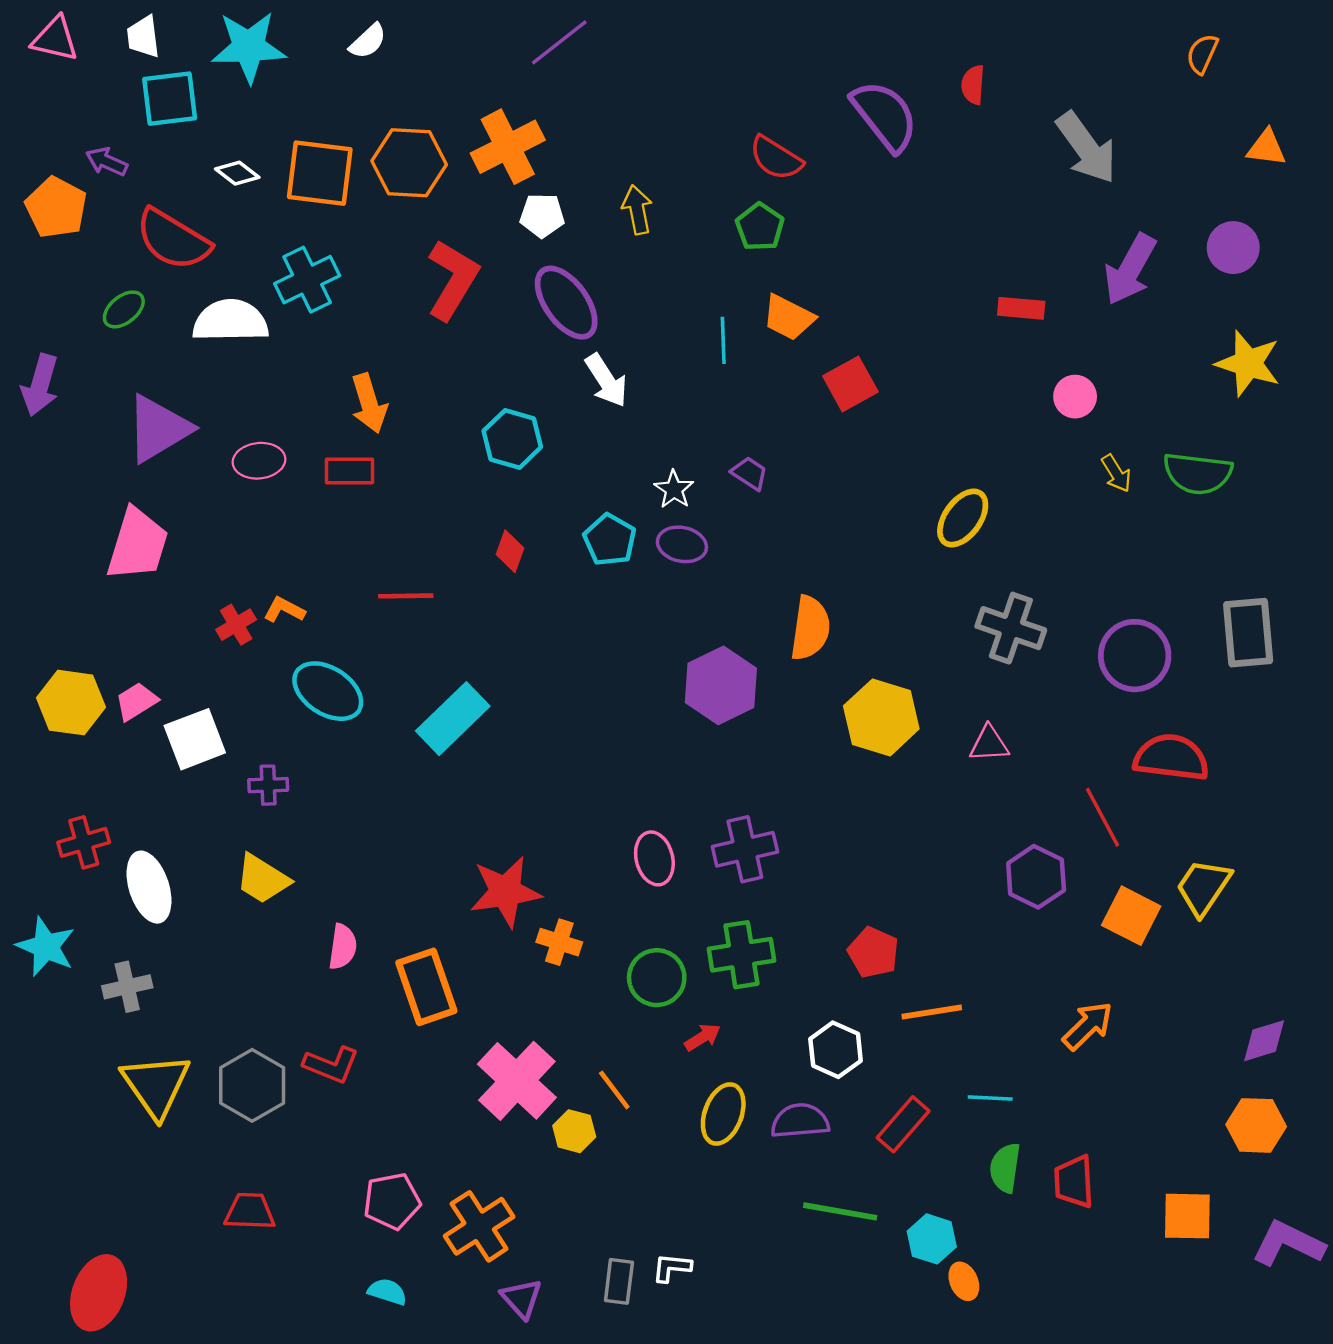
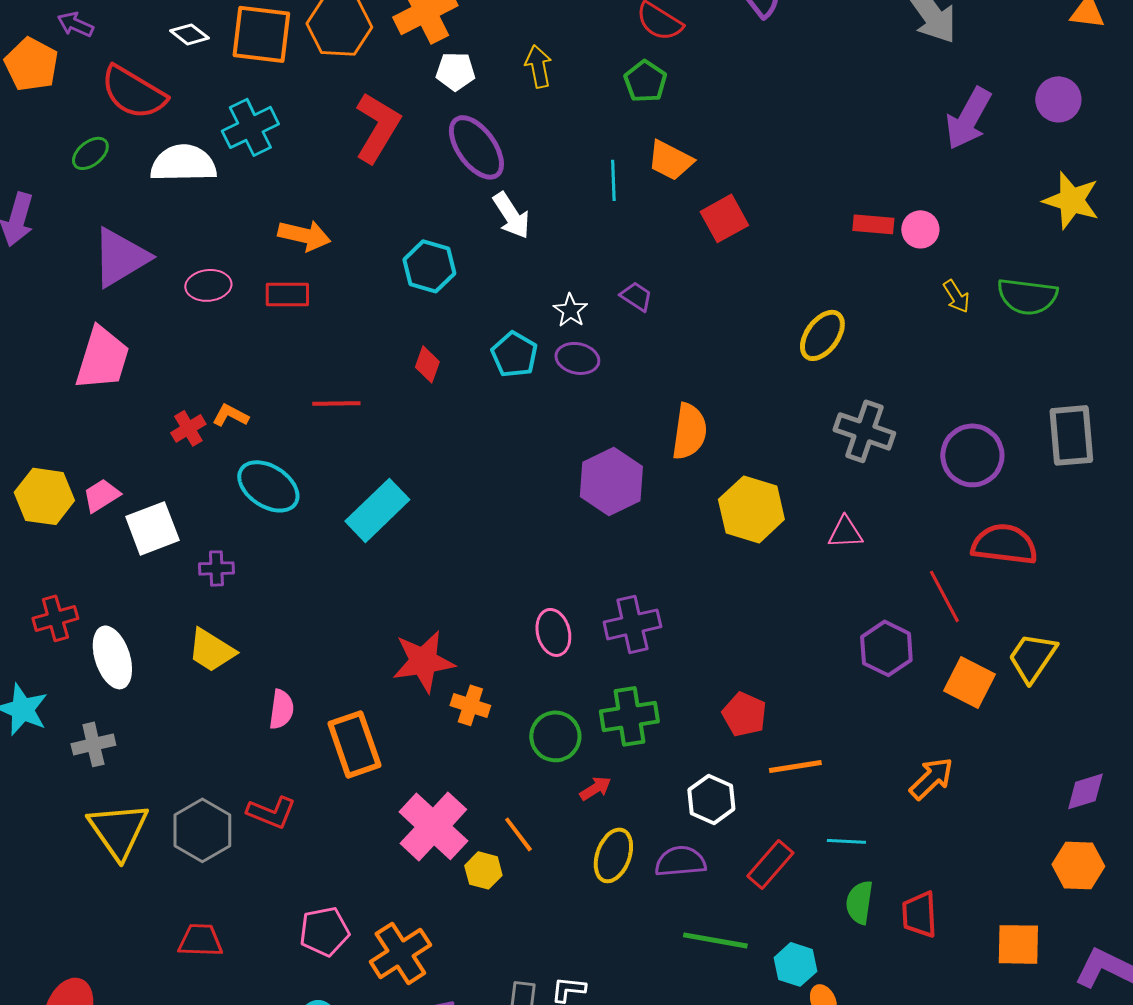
red rectangle: (1021, 308) -> (873, 224), moved
orange arrow: (369, 403) -> (304, 235), turned -60

